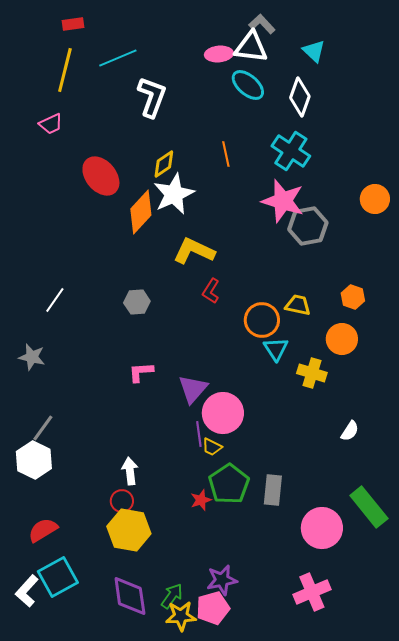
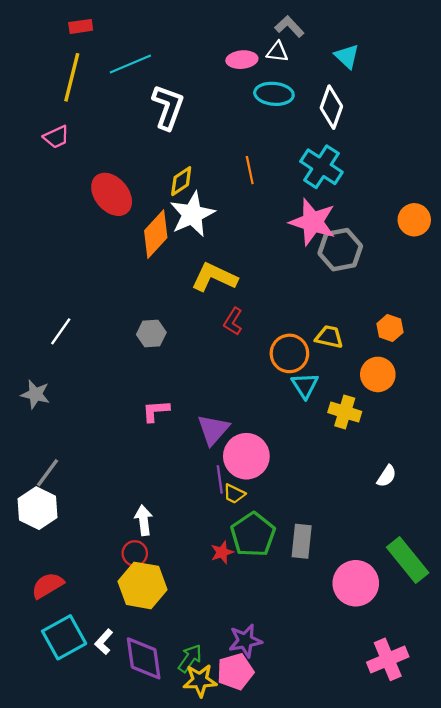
white triangle: (251, 47) -> (277, 52), size x0.6
cyan ellipse: (248, 85) -> (274, 94), turned -36
white L-shape: (27, 591) -> (104, 642), moved, size x0.7
pink cross: (312, 592) -> (388, 659), moved

